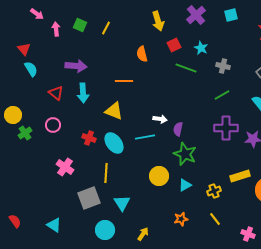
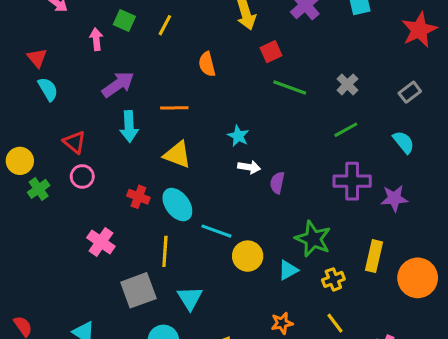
pink arrow: (56, 29) -> (96, 39), moved
cyan star: (201, 48) -> (238, 136), moved
orange semicircle: (142, 54) -> (207, 64), moved
purple arrow: (76, 66) -> (118, 84), turned -40
gray cross: (223, 66) -> (347, 84), turned 32
orange line: (124, 81) -> (174, 108), moved
red triangle: (56, 93) -> (74, 142), moved
cyan line: (145, 137) -> (216, 231), moved, turned 30
green star: (185, 154) -> (313, 239), moved
yellow rectangle: (240, 176) -> (374, 256), turned -60

